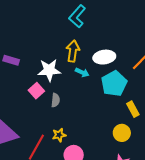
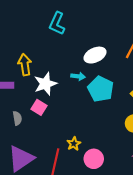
yellow arrow: (73, 51) -> (25, 65), moved
cyan pentagon: (114, 84) -> (101, 89), moved
gray semicircle: (55, 100) -> (17, 118), moved

